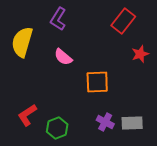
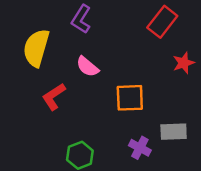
red L-shape: (27, 115) -> (54, 97), moved
gray rectangle: (132, 123) -> (174, 132), moved

